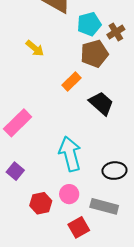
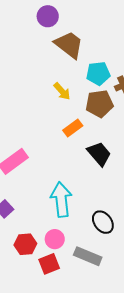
yellow arrow: (35, 48) -> (62, 91), moved
black ellipse: (114, 171) -> (103, 222), turned 50
red square: (79, 227) -> (49, 264), moved

